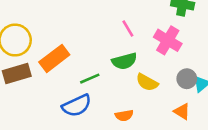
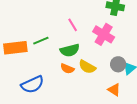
orange rectangle: (54, 58) -> (15, 48), turned 30
green line: (90, 79) -> (41, 41), moved
orange semicircle: (124, 115) -> (67, 69), moved, turned 32

